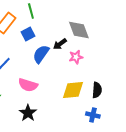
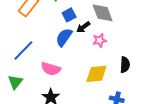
blue square: (28, 34) -> (69, 15), moved
black semicircle: (97, 90) -> (125, 65), moved

